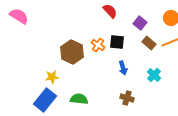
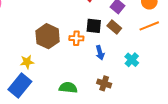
brown rectangle: (149, 43) -> (114, 27), moved
orange cross: (98, 45) -> (76, 38), moved, turned -32
green semicircle: (79, 99) -> (68, 88), moved

